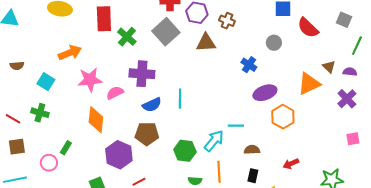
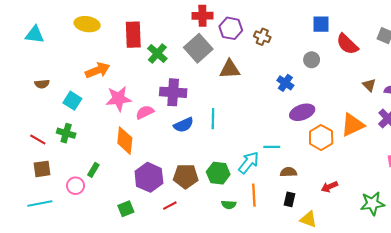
brown triangle: (206, 43) -> (230, 69), moved
orange triangle: (309, 84) -> (352, 125), moved
brown pentagon: (147, 134) -> (186, 176), moved

